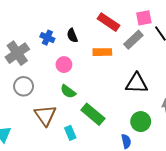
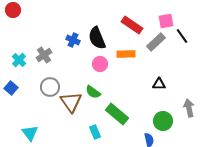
black semicircle: (72, 36) -> (97, 38), size x1.6
gray cross: (17, 53) -> (44, 55), size x0.7
pink circle: (64, 65) -> (100, 64), moved
black triangle: (137, 83) -> (159, 84), size x0.6
brown triangle: (45, 115) -> (71, 102), moved

